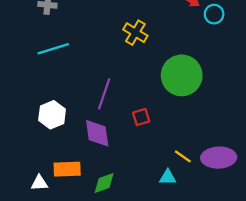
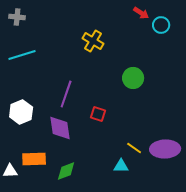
green circle: (182, 75) -> (133, 78), size x0.6
red square: (141, 117) -> (98, 114), turned 35

